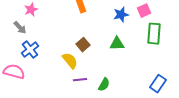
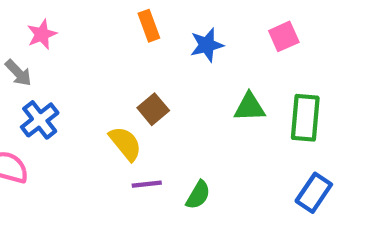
blue star: (121, 15) -> (207, 45), moved
green rectangle: (154, 34) -> (305, 118), moved
green triangle: (117, 44) -> (250, 107), moved

